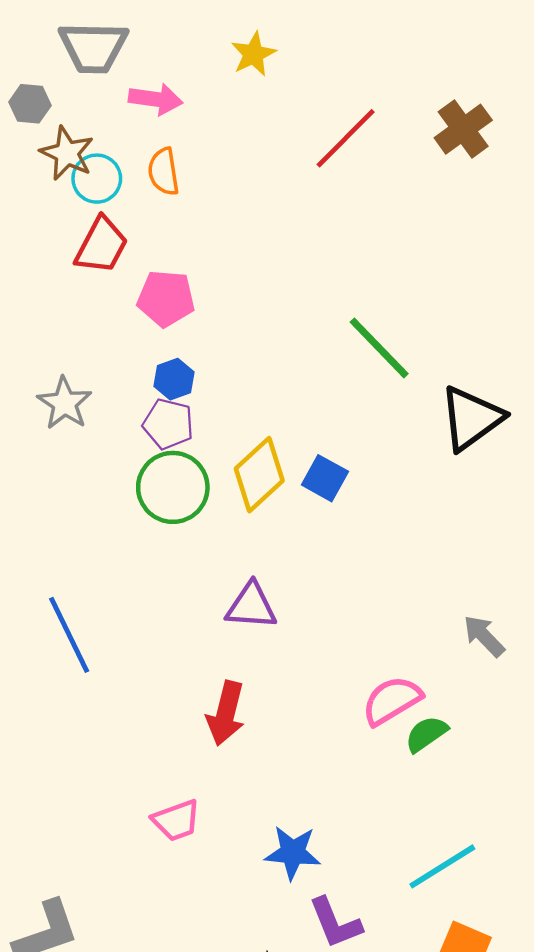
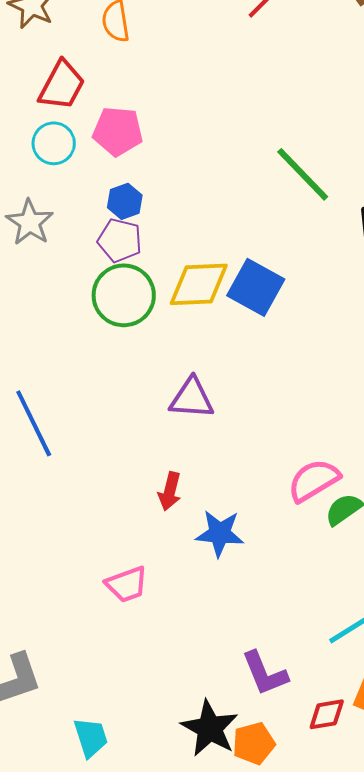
cyan circle: (97, 179) -> (54, 143), moved
yellow diamond: (259, 475) -> (199, 284), turned 40
blue square: (325, 478) -> (256, 287), size x1.4
red arrow: (226, 713) -> (170, 491), size x0.7
blue star: (293, 853) -> (220, 533), moved

